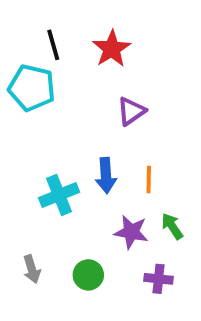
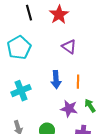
cyan pentagon: (32, 88) -> (19, 48), moved, turned 30
purple triangle: (131, 111) -> (69, 47), turned -49
cyan cross: (59, 195) -> (21, 91), moved

